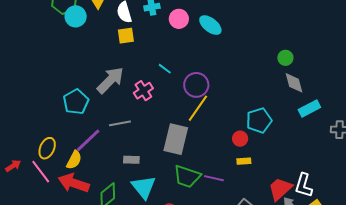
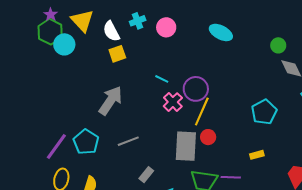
cyan ellipse: (210, 25) -> (221, 32), moved
pink cross: (143, 91) -> (173, 102), moved
cyan pentagon: (76, 102) -> (86, 142), moved
red circle: (240, 139) -> (208, 137), moved
purple line: (88, 140) -> (56, 147), moved
gray rectangle: (131, 160) -> (146, 175), turned -42

